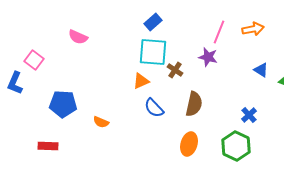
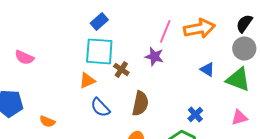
orange arrow: (253, 29) -> (199, 28), size x1.4
pink semicircle: (78, 37) -> (24, 57), moved

